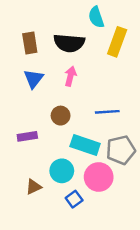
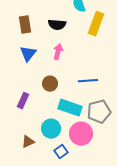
black semicircle: (69, 43) -> (57, 25), size x0.7
purple rectangle: (27, 136) -> (23, 101), turned -56

